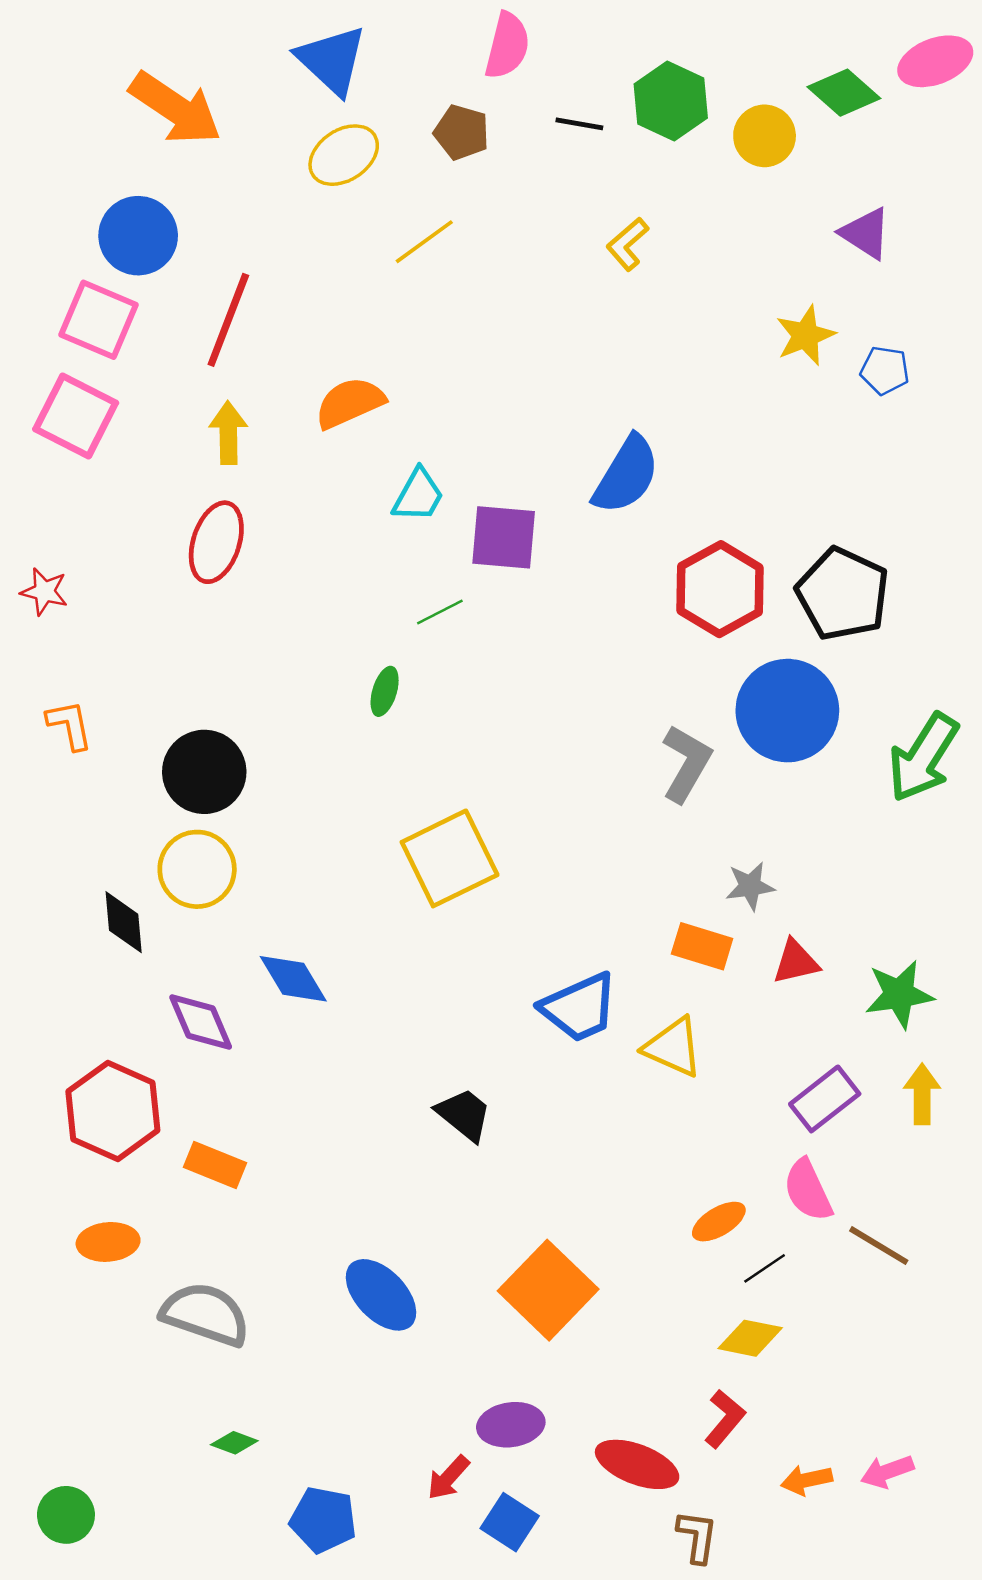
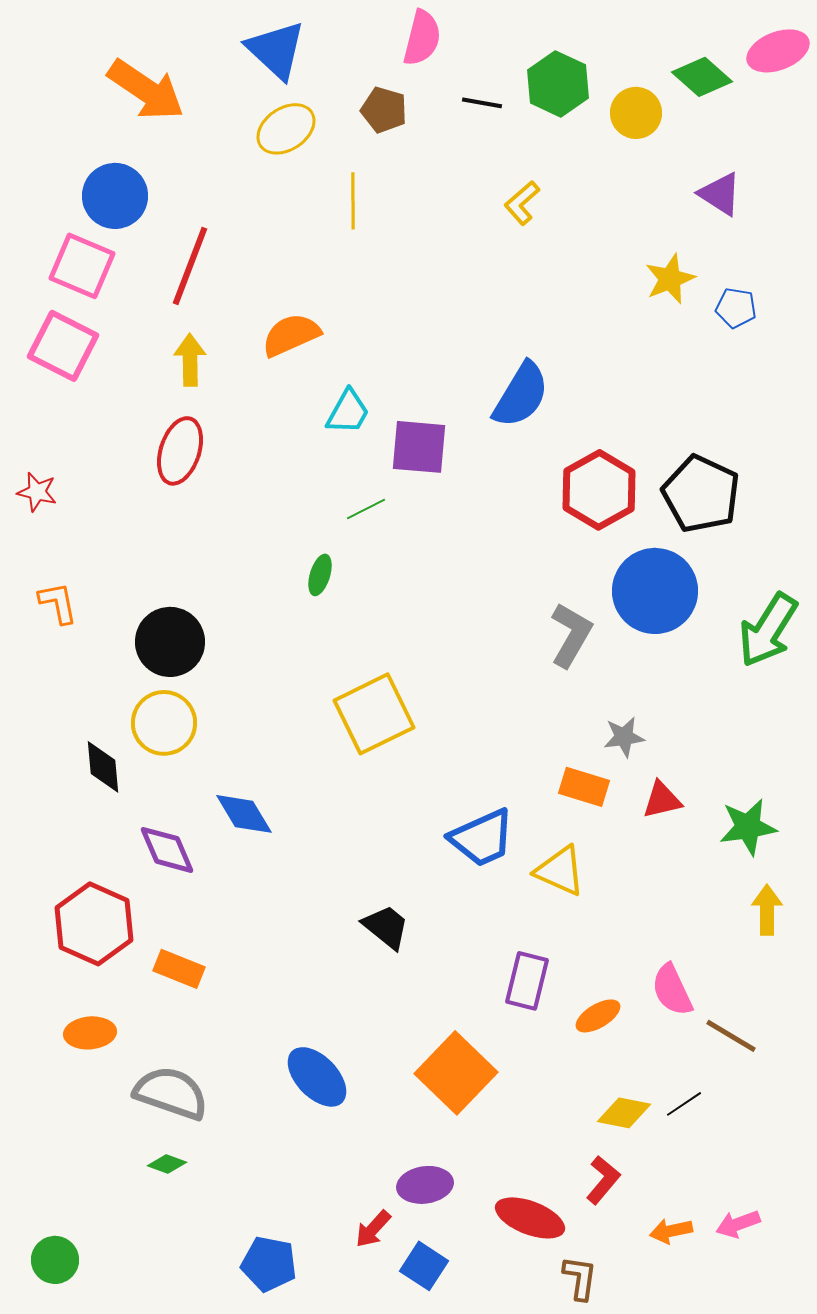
yellow line: (424, 242) -> (353, 201), turned -54
purple rectangle: (825, 1099) -> (527, 981), moved, turned -38
black line: (765, 1268) -> (684, 1104), moved
green diamond: (234, 1443) -> (167, 1164), moved

